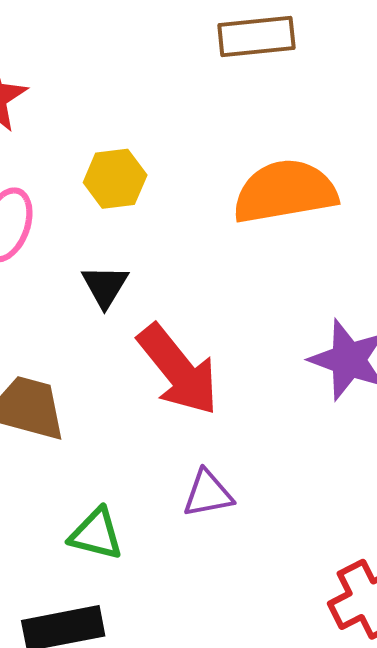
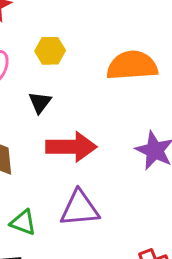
red arrow: (178, 370) -> (71, 147), turned -57
purple triangle: (208, 494) -> (80, 208), size x1.6

